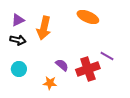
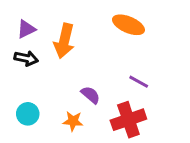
purple line: (107, 56) -> (139, 82), moved
cyan circle: (19, 69) -> (28, 114), moved
red cross: (88, 69) -> (128, 120), moved

